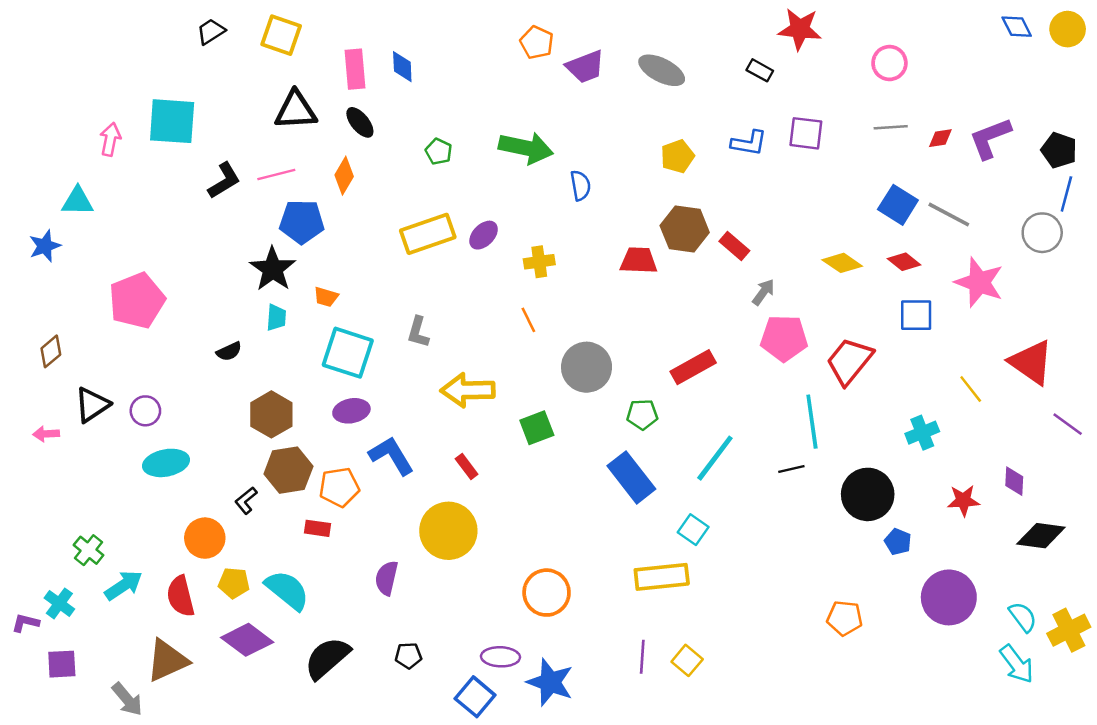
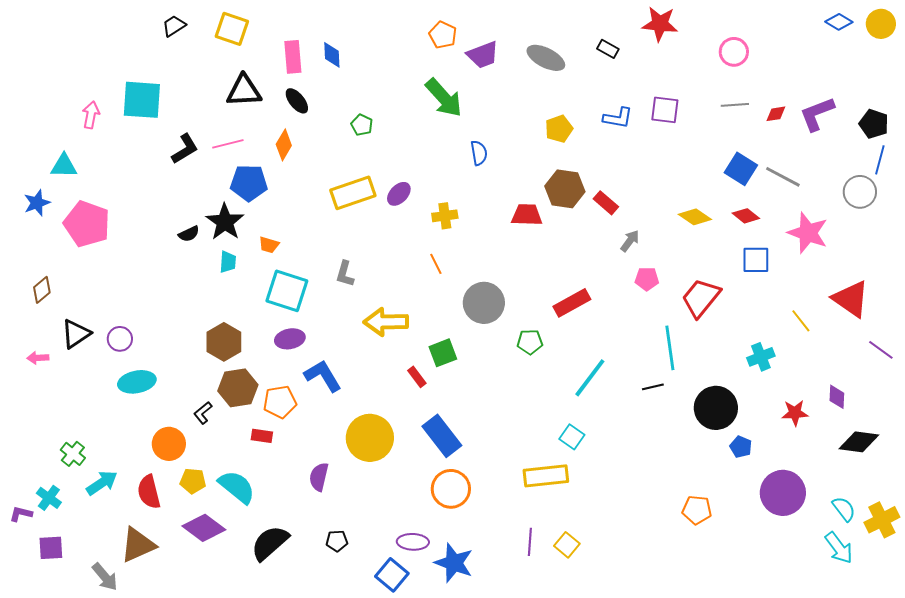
blue diamond: (1017, 27) -> (839, 22), turned -32
black rectangle: (760, 70) -> (608, 49), moved
green arrow: (526, 148) -> (444, 98), moved, turned 36
pink pentagon: (137, 301) -> (87, 224), moved, turned -30
pink pentagon: (784, 338) -> (647, 279), size x0.6
black semicircle: (229, 351) -> (189, 234), moved
red rectangle: (467, 467) -> (417, 377), moved
blue rectangle: (631, 477) -> (442, 436), moved

